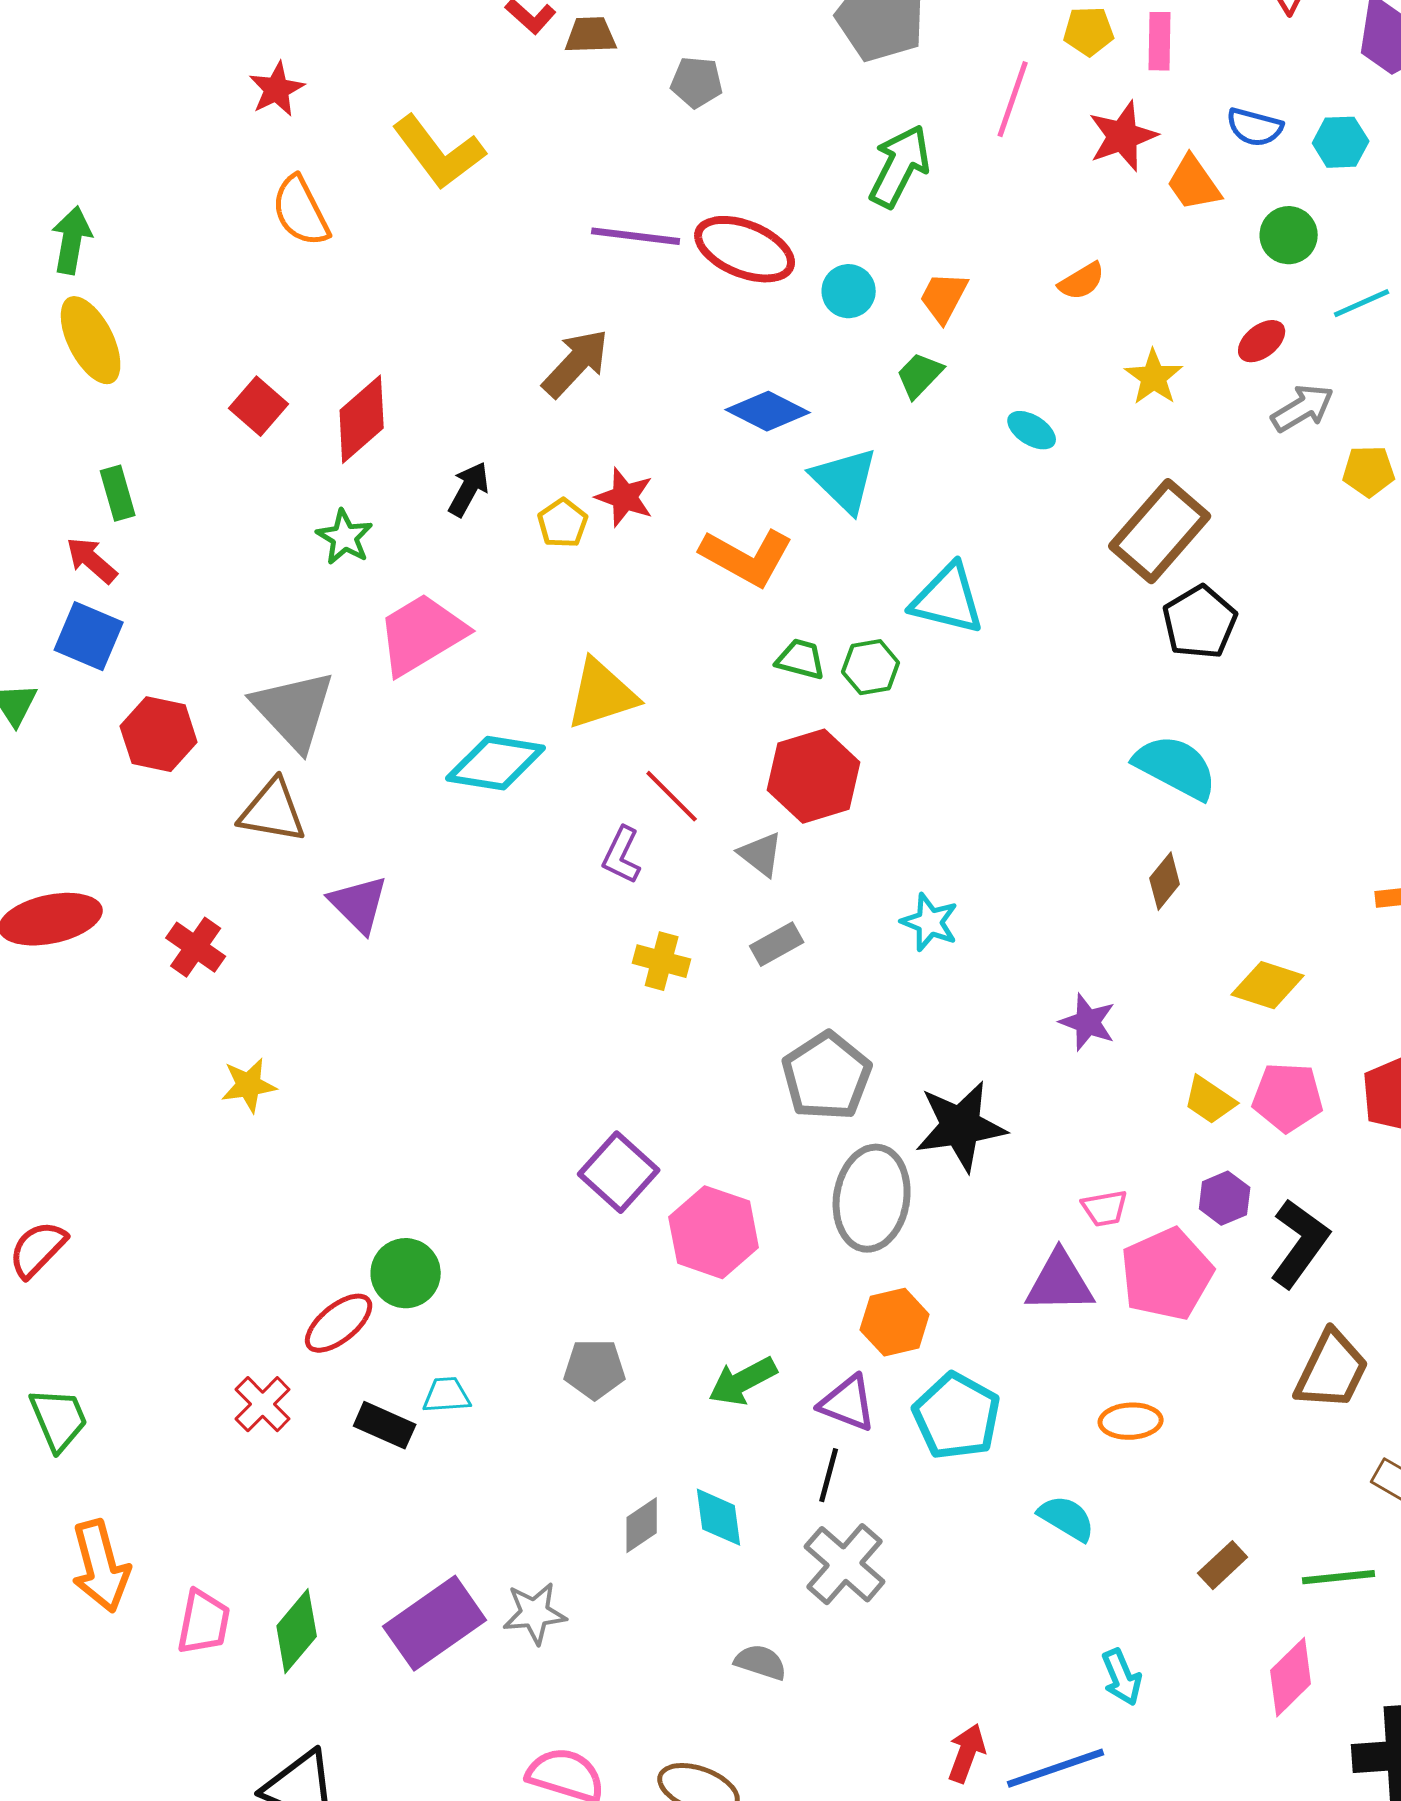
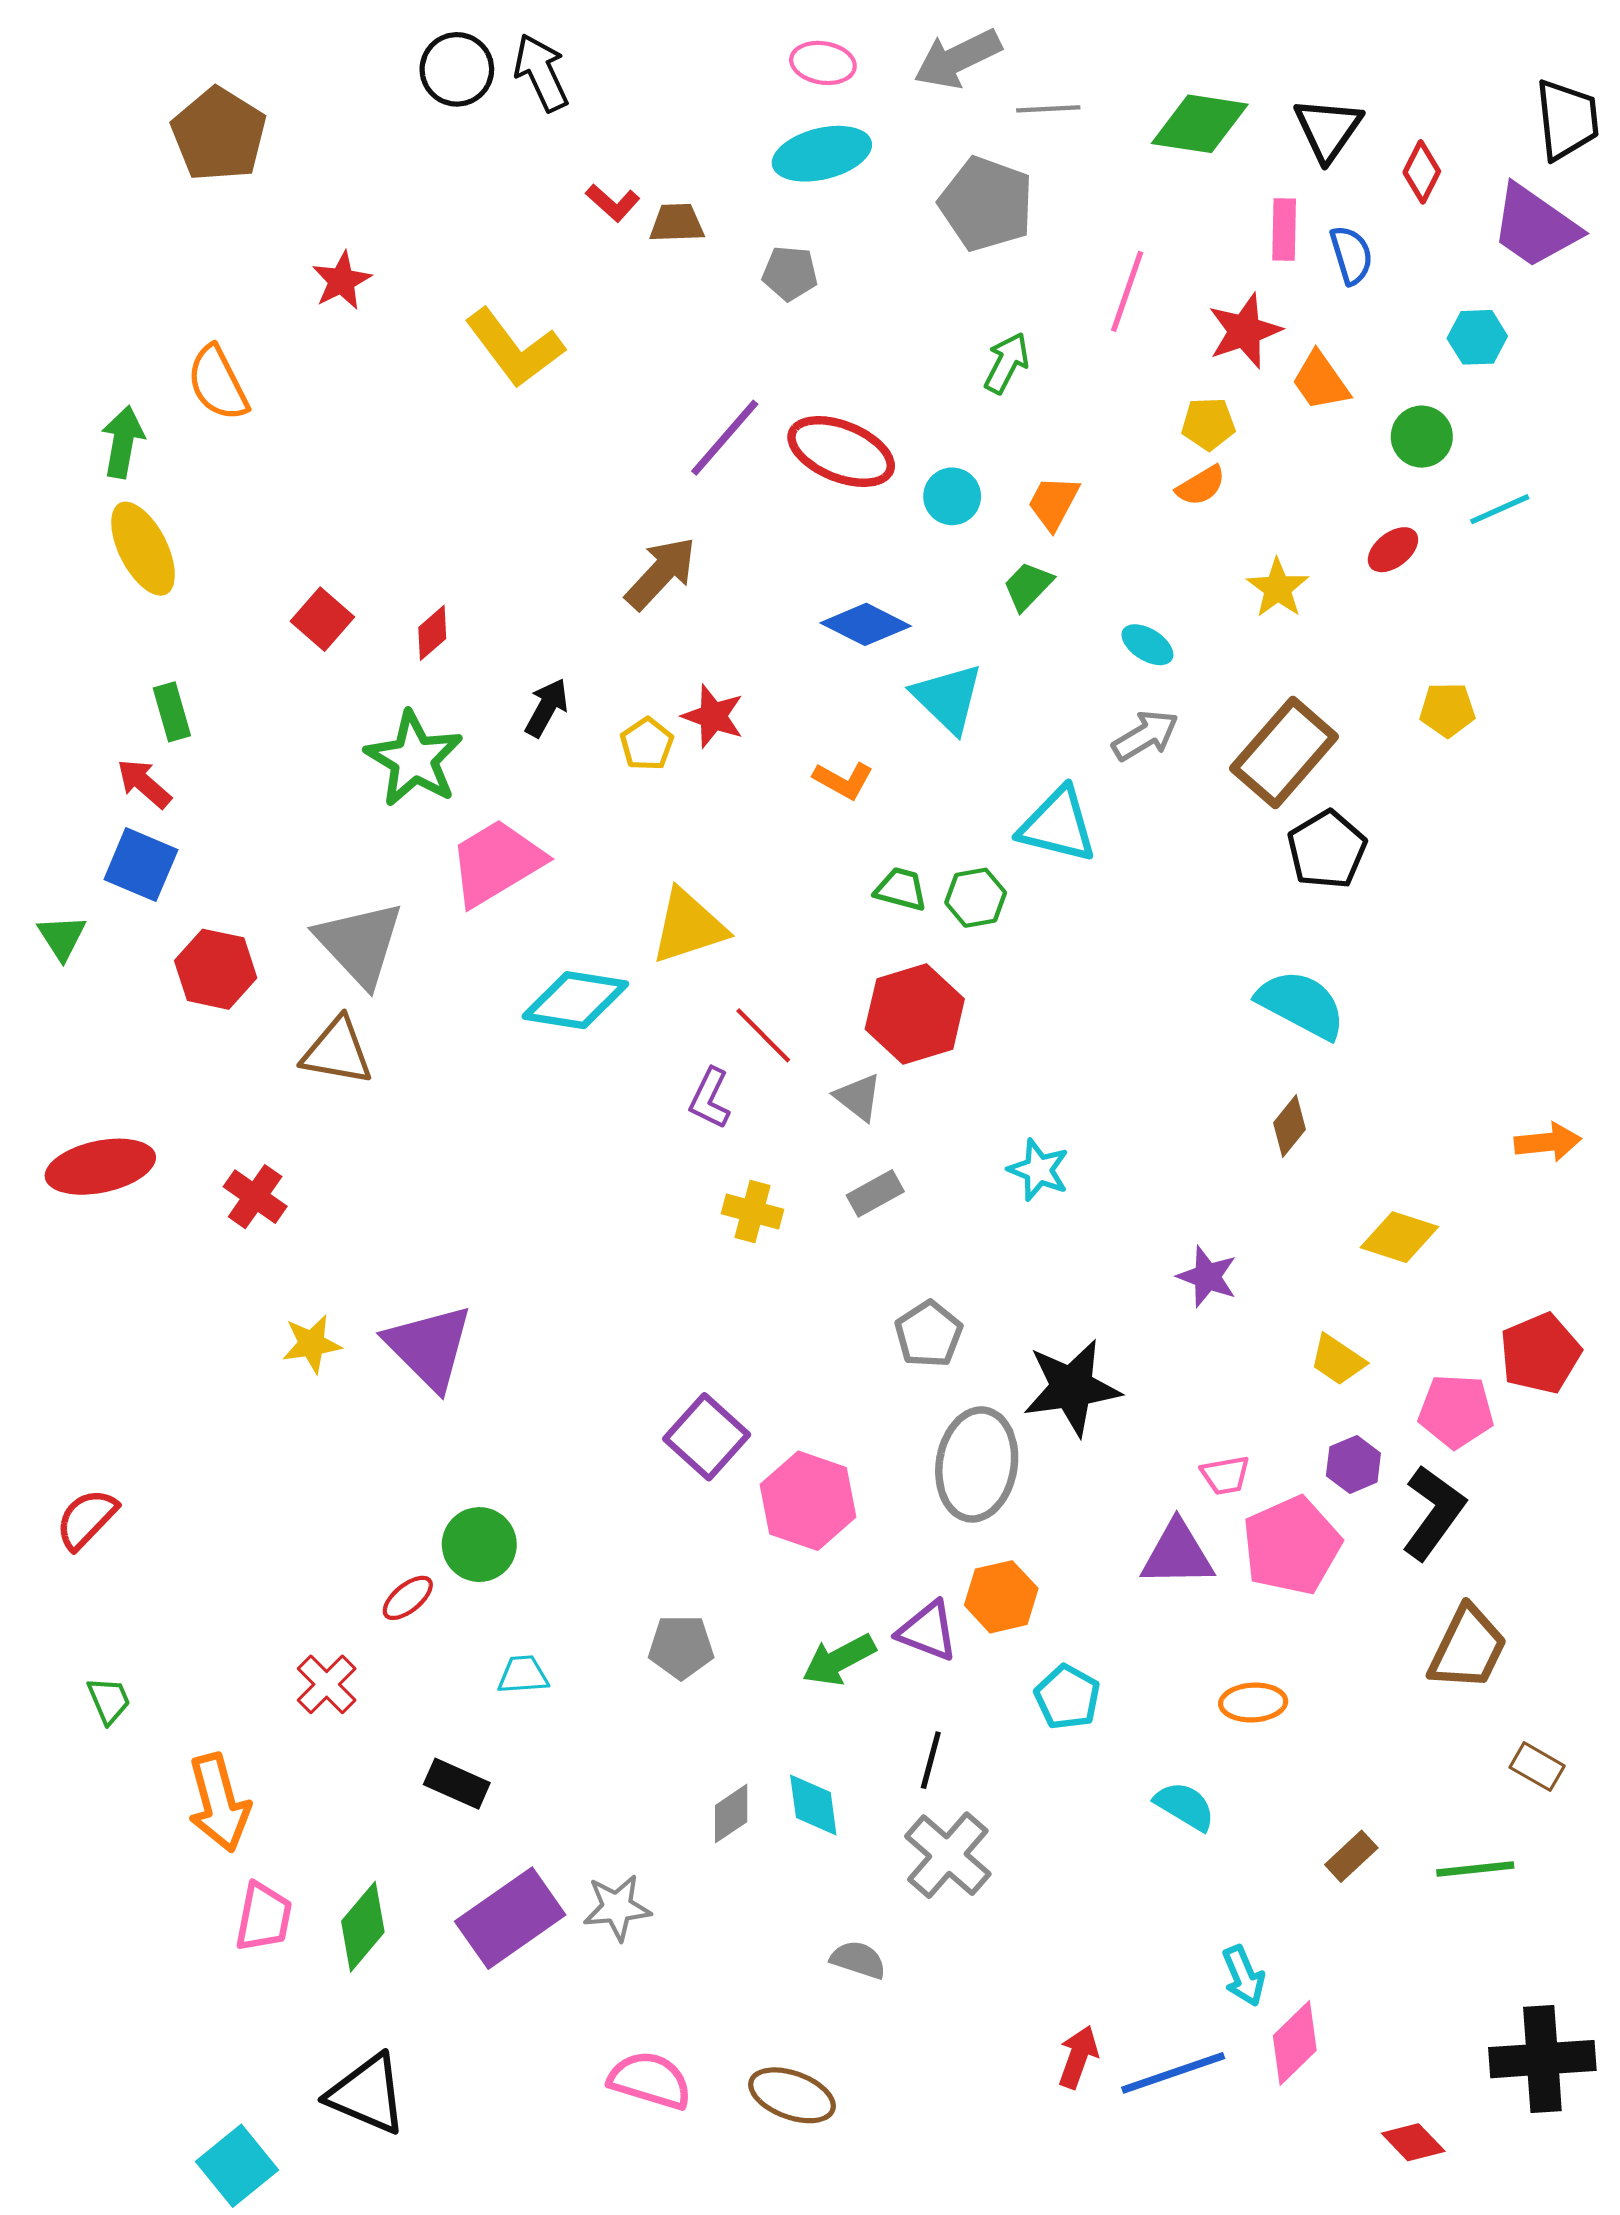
yellow pentagon: (1089, 31) -> (1208, 424), moved
blue semicircle: (1255, 127) -> (1351, 255), moved, turned -122
green arrow: (900, 166) -> (1007, 363), size x0.7
orange semicircle: (301, 211) -> (218, 383), moved
purple line: (636, 236) -> (725, 438), turned -56
gray arrow: (1303, 408) -> (1145, 735), moved
red diamond: (362, 419) -> (432, 633), size x0.6
yellow pentagon: (1369, 471) -> (1447, 710), moved
green star: (345, 537) -> (414, 759), size x1.6
orange L-shape: (747, 557) -> (843, 780), size x0.6
purple triangle: (359, 904) -> (429, 1347), moved, size x1.4
gray pentagon: (827, 1076) -> (929, 1334), size x0.7
pink pentagon: (1288, 1097) -> (1456, 1411), moved
red ellipse: (339, 1323) -> (408, 1598), size x0.7
purple triangle: (848, 1403) -> (928, 1631), moved
cyan pentagon: (957, 1416) -> (1067, 1697), size x0.7
green trapezoid: (59, 1419) -> (109, 1700), size x0.7
black rectangle: (385, 1425) -> (457, 1784), moved
orange arrow: (101, 1566) -> (219, 1803), moved
pink diamond: (1291, 1677) -> (1295, 2043), moved

